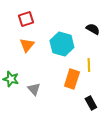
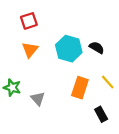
black semicircle: (93, 29) -> (97, 48), moved
yellow line: (89, 65) -> (108, 82), moved, turned -40

